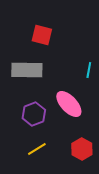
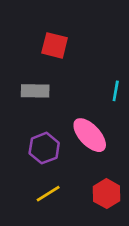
gray rectangle: (27, 70) -> (35, 91), size x0.7

